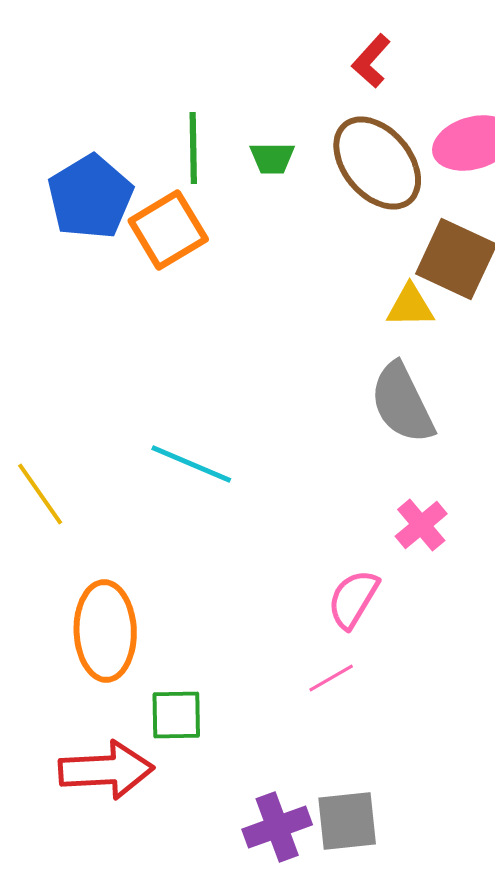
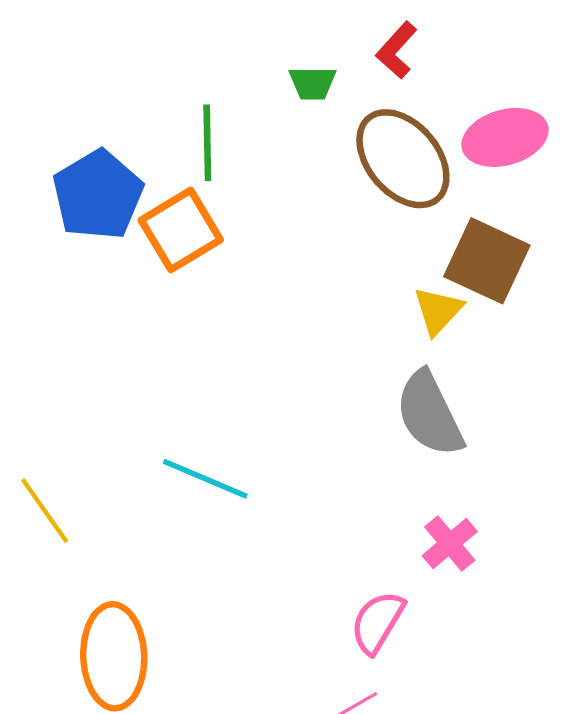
green trapezoid: (272, 158) -> (313, 83), moved
yellow triangle: (410, 306) -> (438, 311), turned -46

